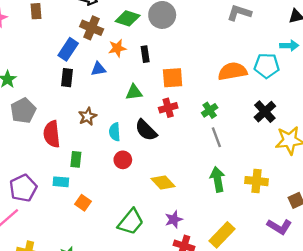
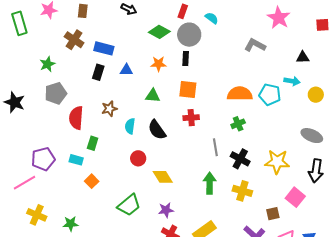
brown cross: (92, 28) -> (74, 40), moved
orange star: (117, 48) -> (158, 64), moved
blue rectangle: (68, 49) -> (104, 48), turned 60
black rectangle: (145, 54) -> (186, 58), moved
red cross: (168, 108) -> (191, 118), moved
green cross: (210, 110) -> (238, 124), moved
black cross: (265, 112) -> (240, 159), moved, turned -30
red circle: (123, 160) -> (138, 158), moved

